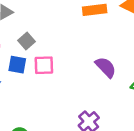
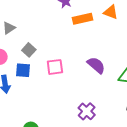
pink square: (44, 65) -> (55, 67), moved

